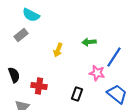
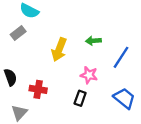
yellow arrow: (58, 50) -> (59, 50), size x1.5
pink star: (97, 73) -> (89, 75), moved

